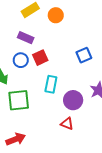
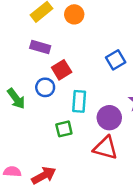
blue circle: (21, 60) -> (45, 87), moved
green square: (19, 100) -> (64, 129), moved, size x0.6
red triangle: (67, 124) -> (105, 148), size x1.5

